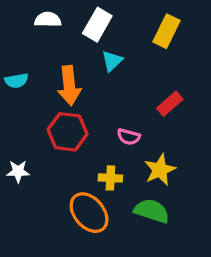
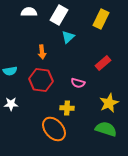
cyan semicircle: (16, 81) -> (10, 71), moved
orange arrow: (69, 86) -> (42, 52), size x0.6
yellow star: (160, 170) -> (109, 103), moved
green semicircle: (152, 211) -> (106, 129), moved

